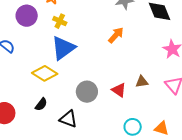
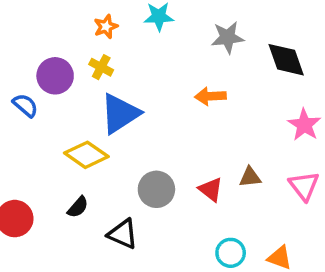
purple circle: (27, 16) -> (55, 76), moved
yellow cross: (60, 21) -> (101, 67), moved
orange arrow: (116, 35) -> (210, 96), turned -138

